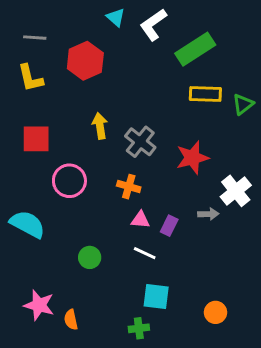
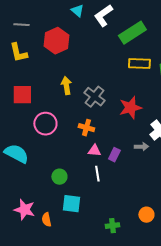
white line: (145, 253) -> (97, 174), turned 56
cyan square: (156, 296) -> (71, 204), moved
green cross: (139, 328) -> (112, 226), moved

